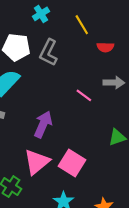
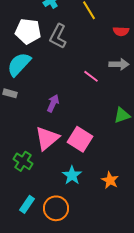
red semicircle: (105, 47) -> (121, 31), moved
purple arrow: (43, 124) -> (53, 103), size x0.7

